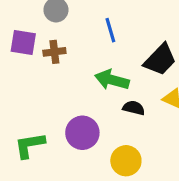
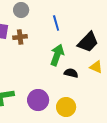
green arrow: (112, 80) -> (57, 55), turned 95
purple circle: (82, 133) -> (38, 100), moved

